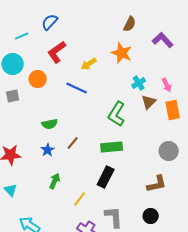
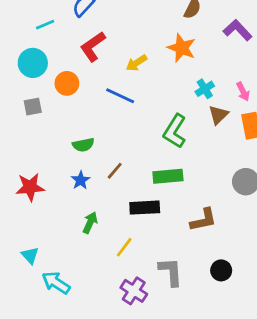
black rectangle: (106, 177) -> (145, 208), moved, turned 60
brown L-shape: (157, 184) -> (203, 220), moved
cyan triangle: (11, 190) -> (30, 255), moved

